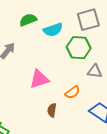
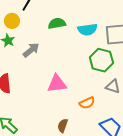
cyan semicircle: (53, 30) -> (87, 30), moved
brown semicircle: (52, 110) -> (63, 126), moved

